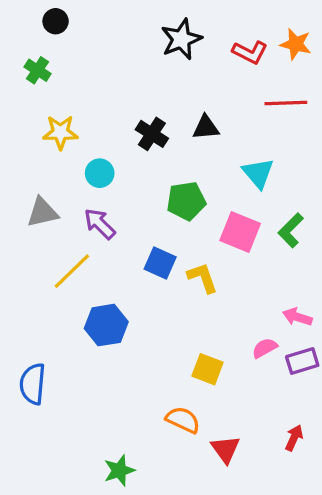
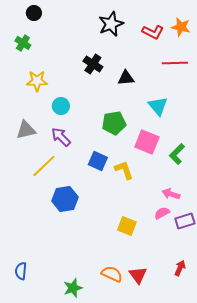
black cross: (152, 134) -> (93, 64), moved
green L-shape: (291, 230) -> (177, 154), moved
pink arrow: (297, 317) -> (171, 194), moved
blue semicircle: (33, 384) -> (21, 271), moved, size x0.7
orange semicircle: (183, 420) -> (112, 274), moved

